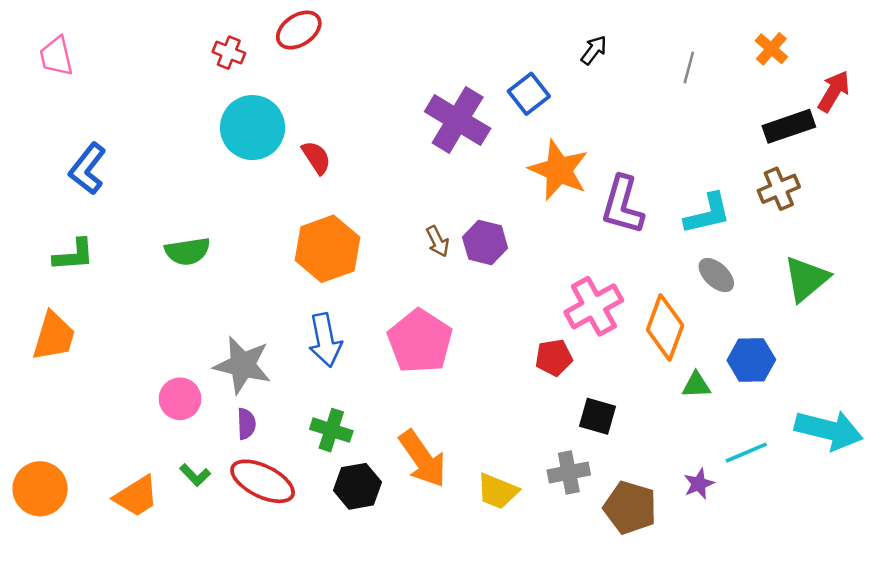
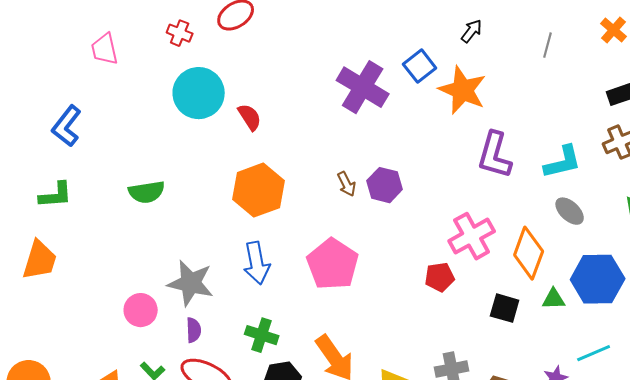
pink trapezoid: (56, 56) -> (105, 49), moved
orange star: (559, 170) -> (463, 90), moved
blue hexagon: (751, 360) -> (598, 279), size x1.4
black square: (598, 416) -> (505, 308), moved

